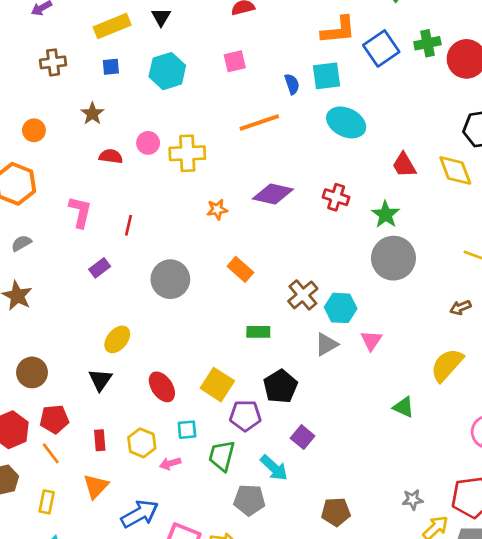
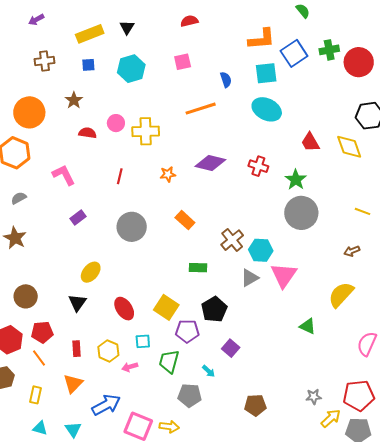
cyan square: (326, 76) -> (266, 73), moved
orange circle: (34, 130) -> (29, 112), size x1.8
pink L-shape: (80, 212) -> (64, 175), turned -40
red line: (129, 225) -> (120, 176), moved
pink triangle: (371, 340) -> (284, 275), size x1.6
cyan arrow: (274, 468) -> (209, 371), size x0.6

